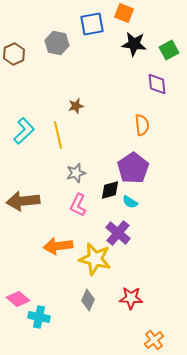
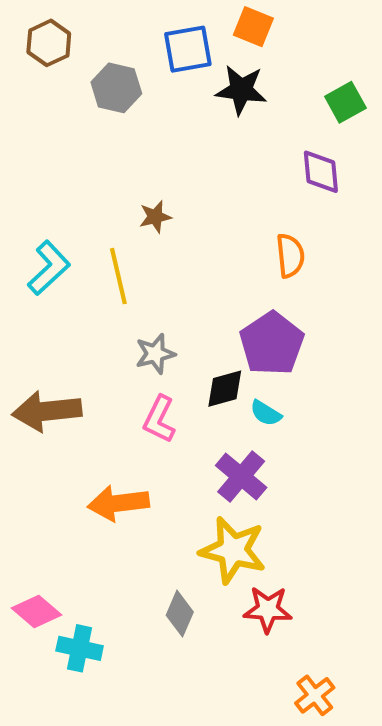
black star: (134, 44) -> (241, 90), moved
brown hexagon: (14, 54) -> (49, 43), moved
yellow star: (95, 259) -> (233, 550), moved

